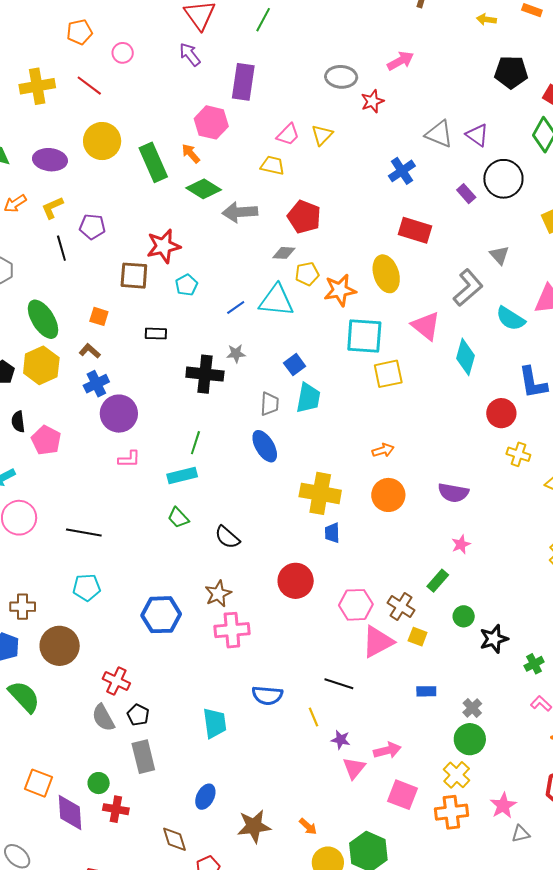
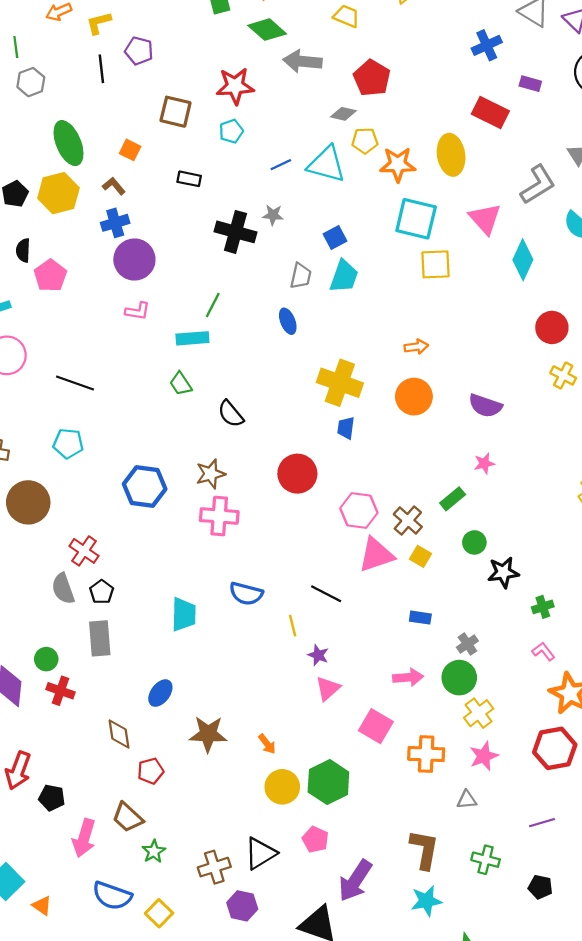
purple rectangle: (466, 194) -> (530, 84), moved, turned -42
red star: (163, 246) -> (235, 86), moved
blue ellipse: (265, 446) -> (288, 321), size x0.7
pink arrow: (387, 750) -> (408, 677), moved
yellow cross: (457, 775) -> (479, 713), moved
gray triangle: (521, 834) -> (467, 800), moved

